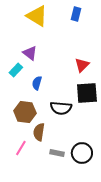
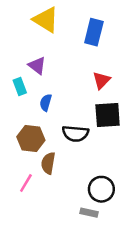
blue rectangle: (76, 14) -> (94, 32), moved, size x1.5
cyan rectangle: (16, 70) -> (20, 87), turned -64
gray rectangle: (57, 153) -> (89, 213), moved

